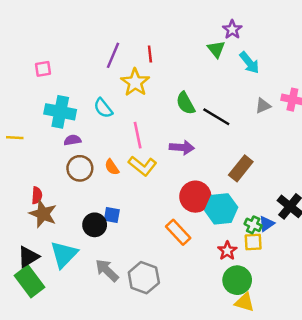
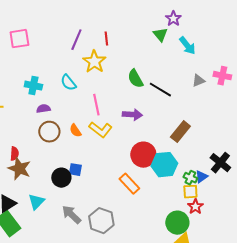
pink square: (43, 69) -> (19, 39), moved, size x1.5
cyan cross: (60, 112) -> (33, 86), size x0.7
red star: (227, 251) -> (195, 207), moved
cyan triangle: (64, 254) -> (36, 202), size x0.7

